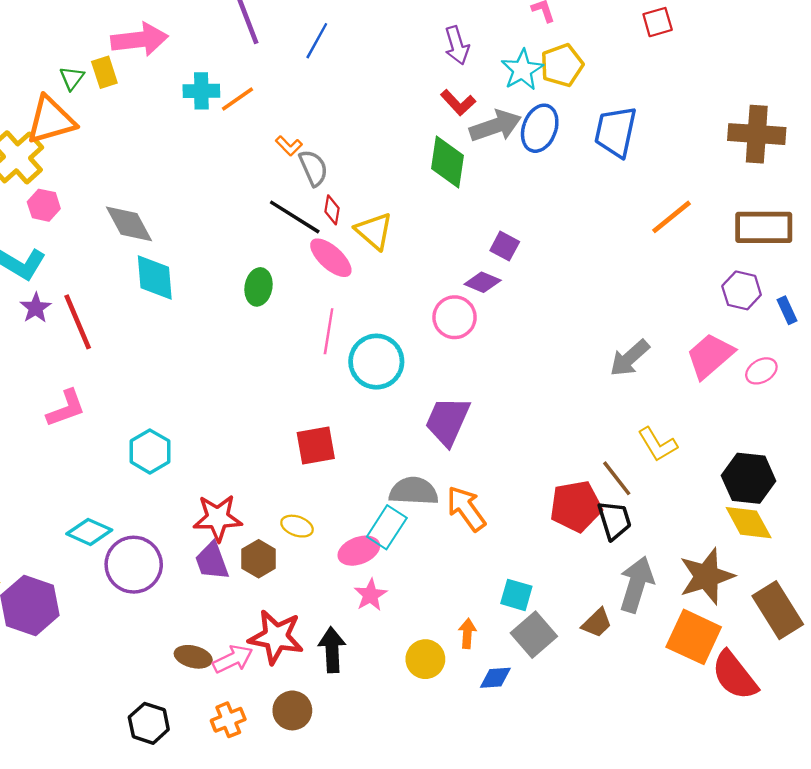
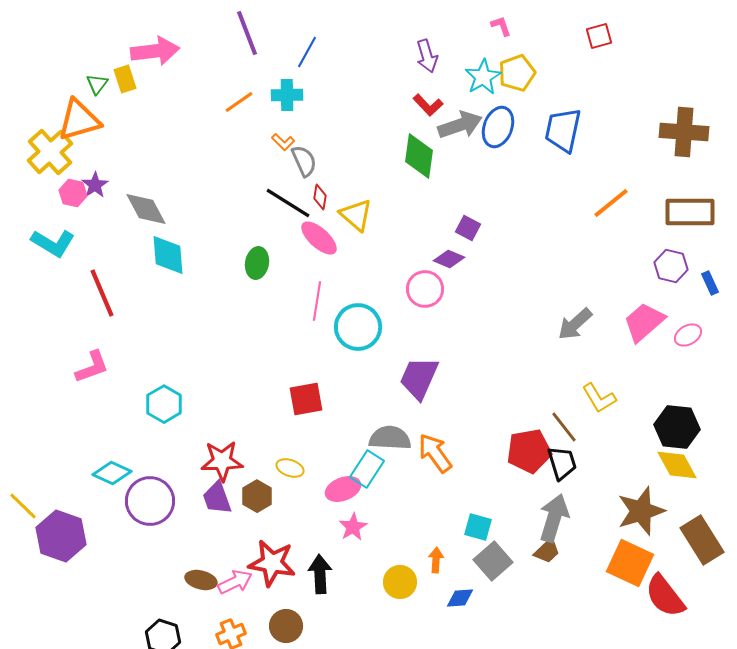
cyan cross: (201, 91) -> (287, 95), moved
purple star: (36, 308) -> (95, 185), moved
gray arrow: (637, 584) -> (554, 518), moved

